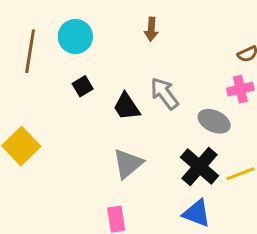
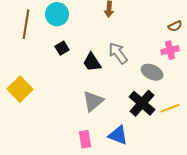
blue triangle: (197, 213) -> (118, 135), moved

